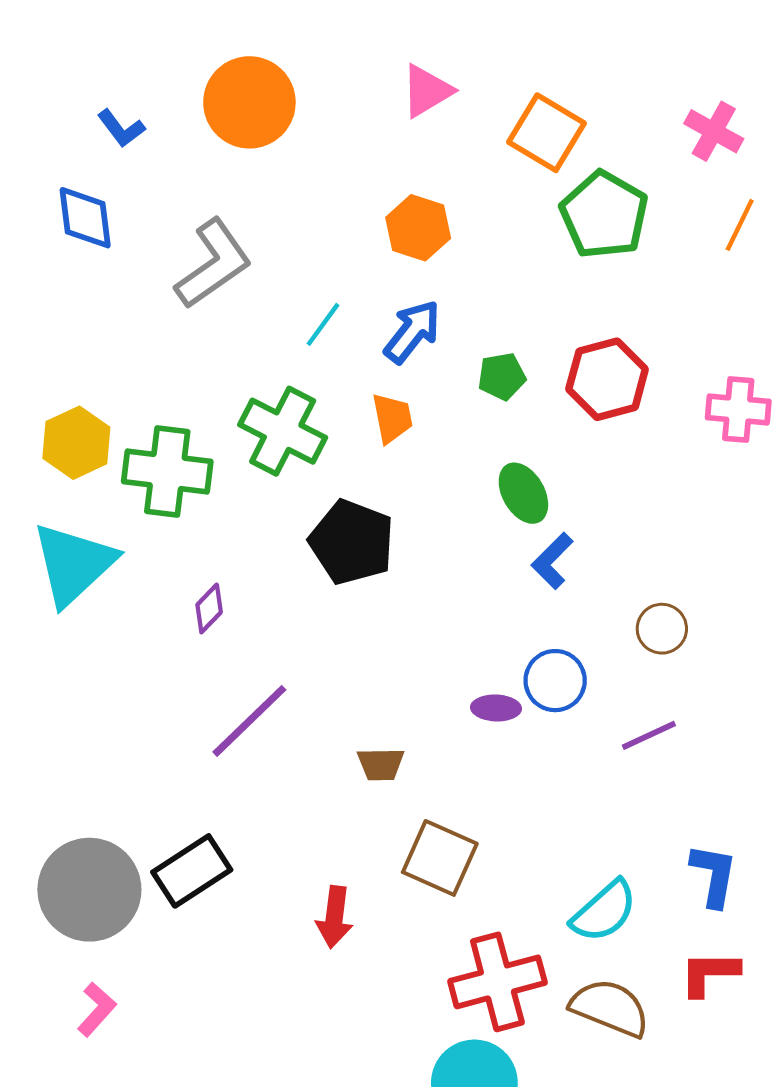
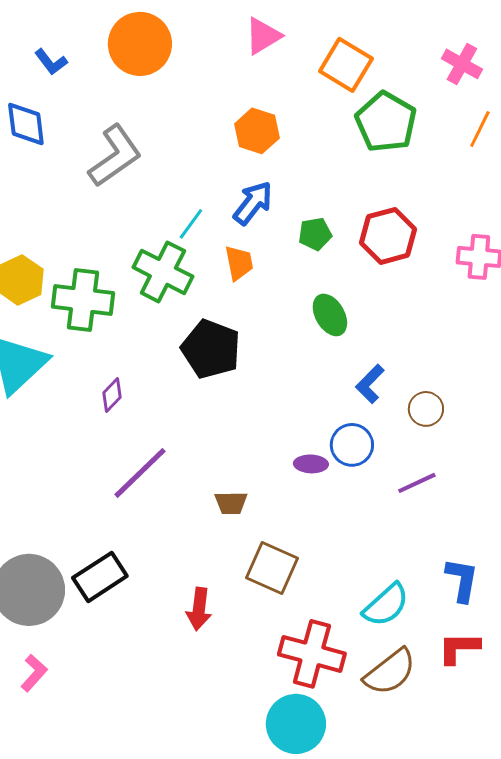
cyan line: (323, 324) -> (191, 224), moved
blue L-shape: (552, 561) -> (370, 384), moved
red cross: (497, 982) -> (312, 654), turned 30
brown semicircle: (610, 1008) -> (390, 672), turned 120

